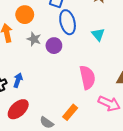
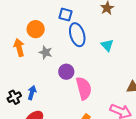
purple circle: (54, 46) -> (66, 72), moved
pink semicircle: (87, 77) -> (84, 88), moved

